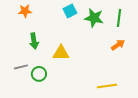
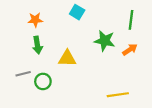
orange star: (25, 11) -> (35, 20), moved
cyan square: (70, 11) -> (77, 12), turned -32
green star: (94, 18) -> (105, 41), moved

